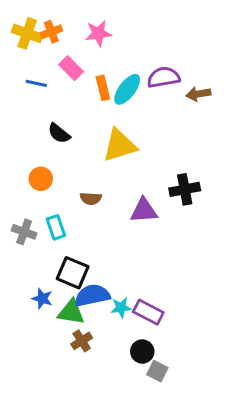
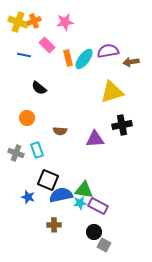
yellow triangle: (120, 145) -> (112, 92), moved
green triangle: (71, 312) -> (84, 190), moved
brown cross: (82, 341) -> (54, 225), turned 32

